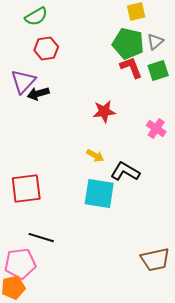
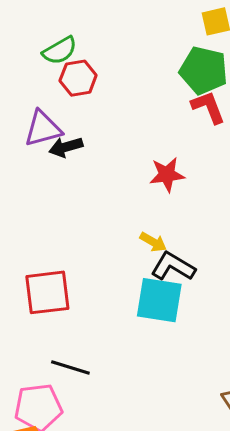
green semicircle: (36, 17) -> (60, 51), moved
purple triangle: (23, 82) -> (43, 129), turned 32
black L-shape: (125, 172) -> (173, 266), moved

